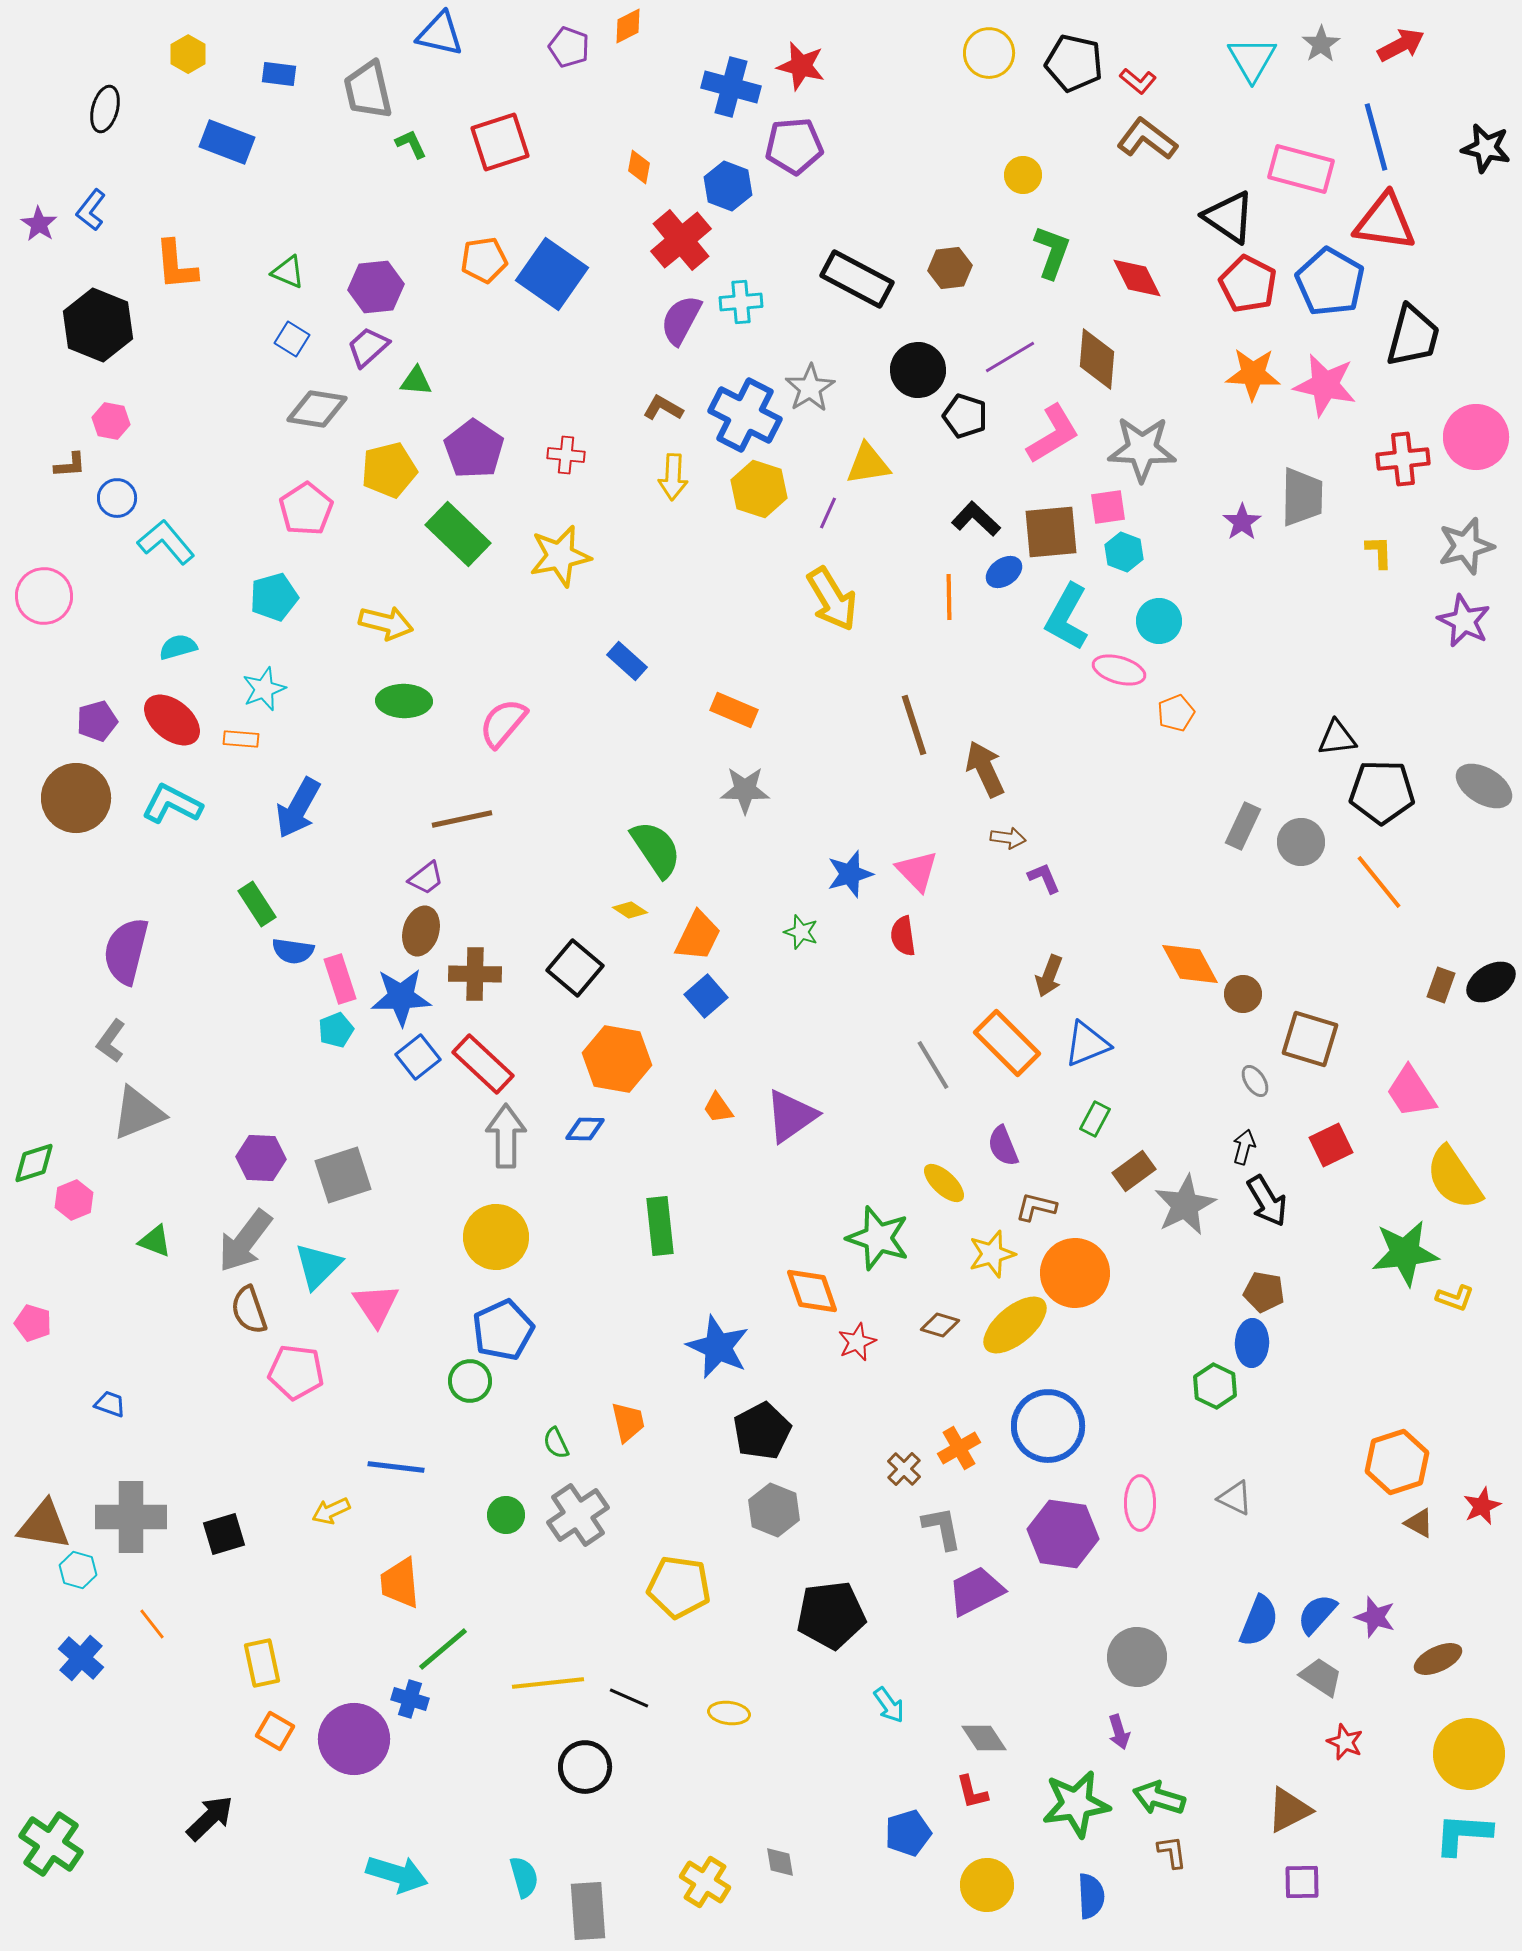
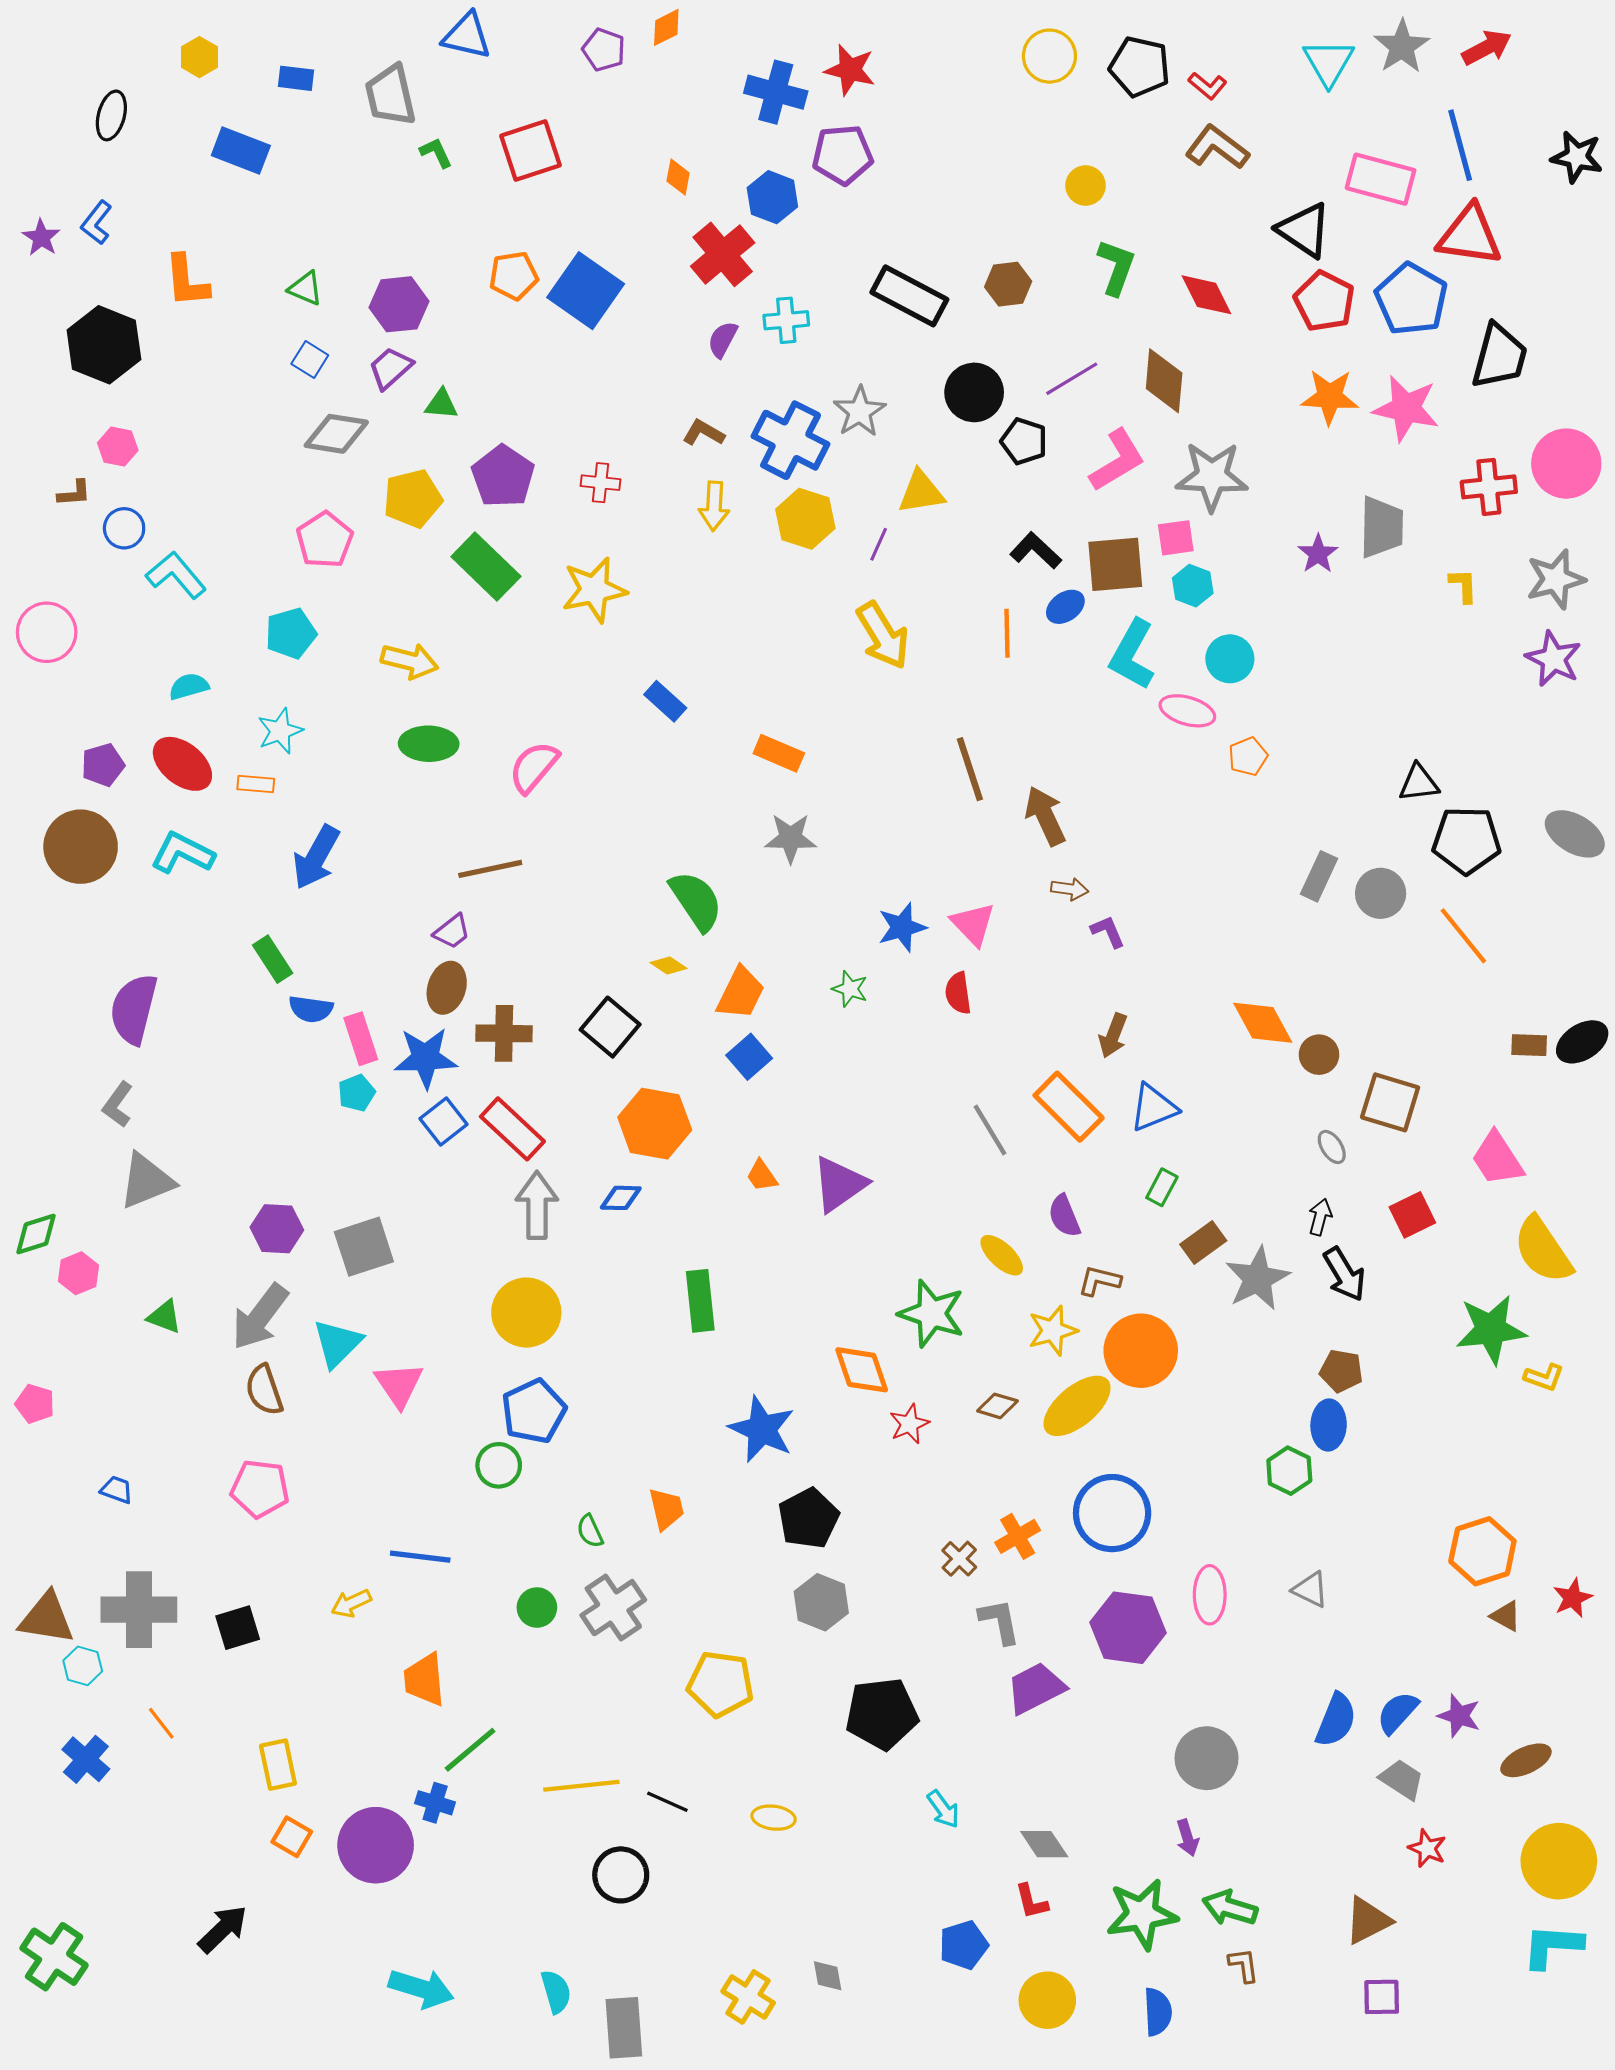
gray star: (1321, 44) -> (1402, 46), size x1.4
purple semicircle: (681, 320) -> (723, 339), size x0.7
brown rectangle: (1441, 985) -> (1529, 1045), turned 72
pink pentagon: (296, 1372) -> (260, 1489), moved

